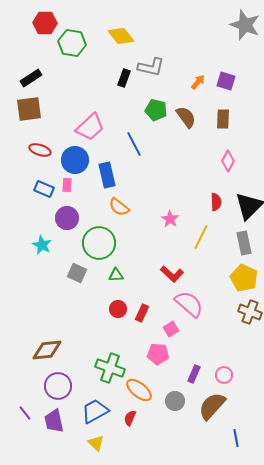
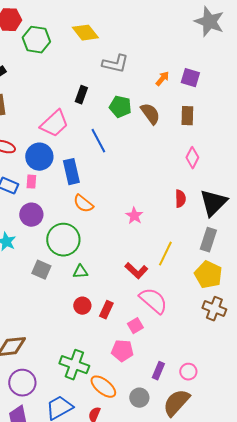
black rectangle: (124, 78) -> (81, 95), moved
yellow line: (201, 237) -> (165, 254), moved
gray rectangle: (244, 243) -> (208, 240), turned 30

